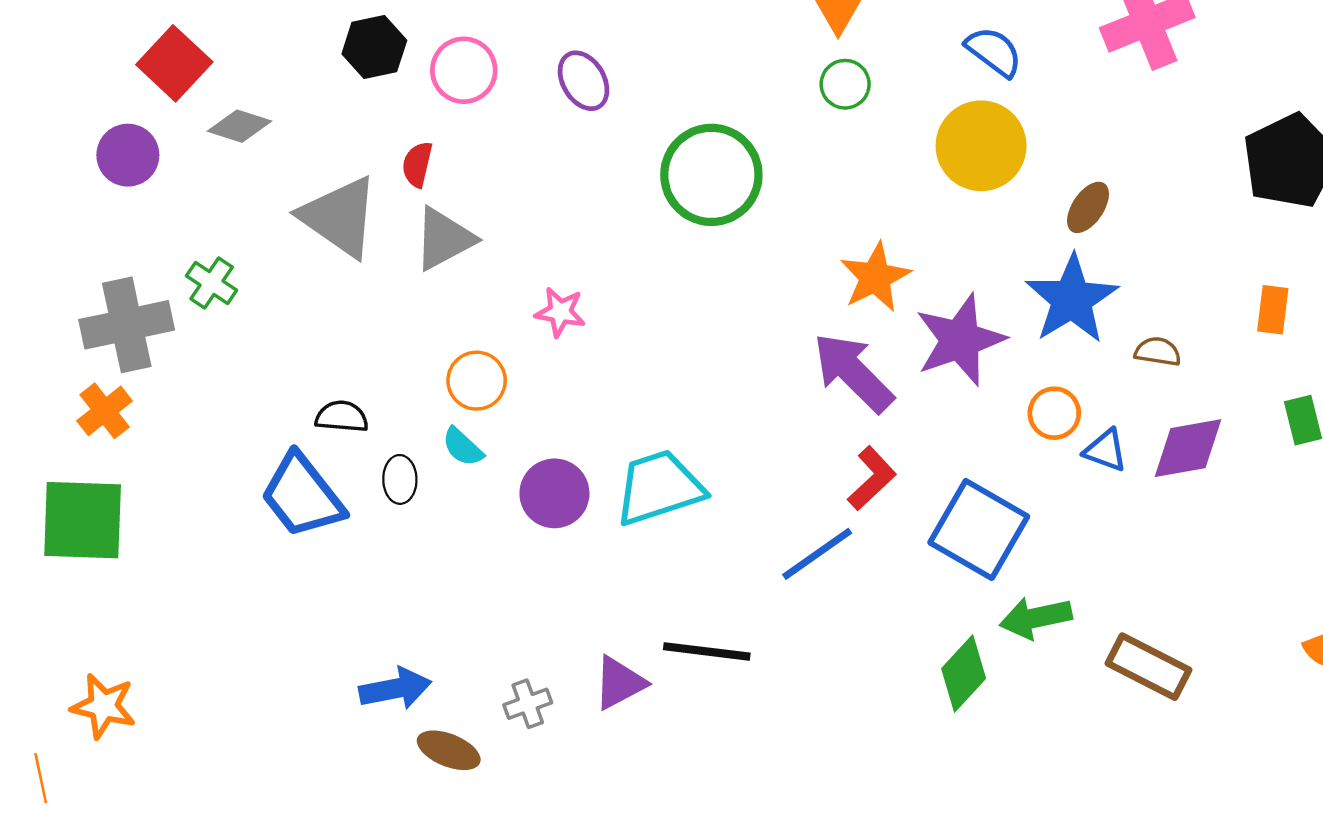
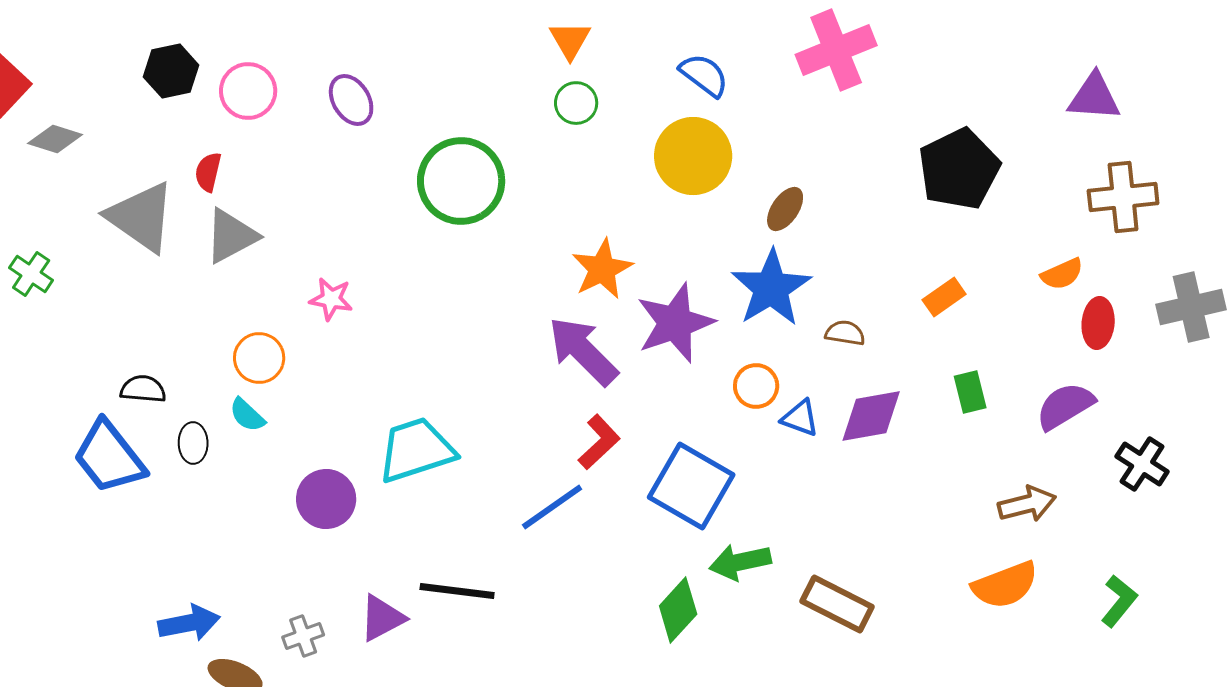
orange rectangle: (1273, 310) -> (944, 297), turned 48
purple circle: (554, 493) -> (326, 499), moved

